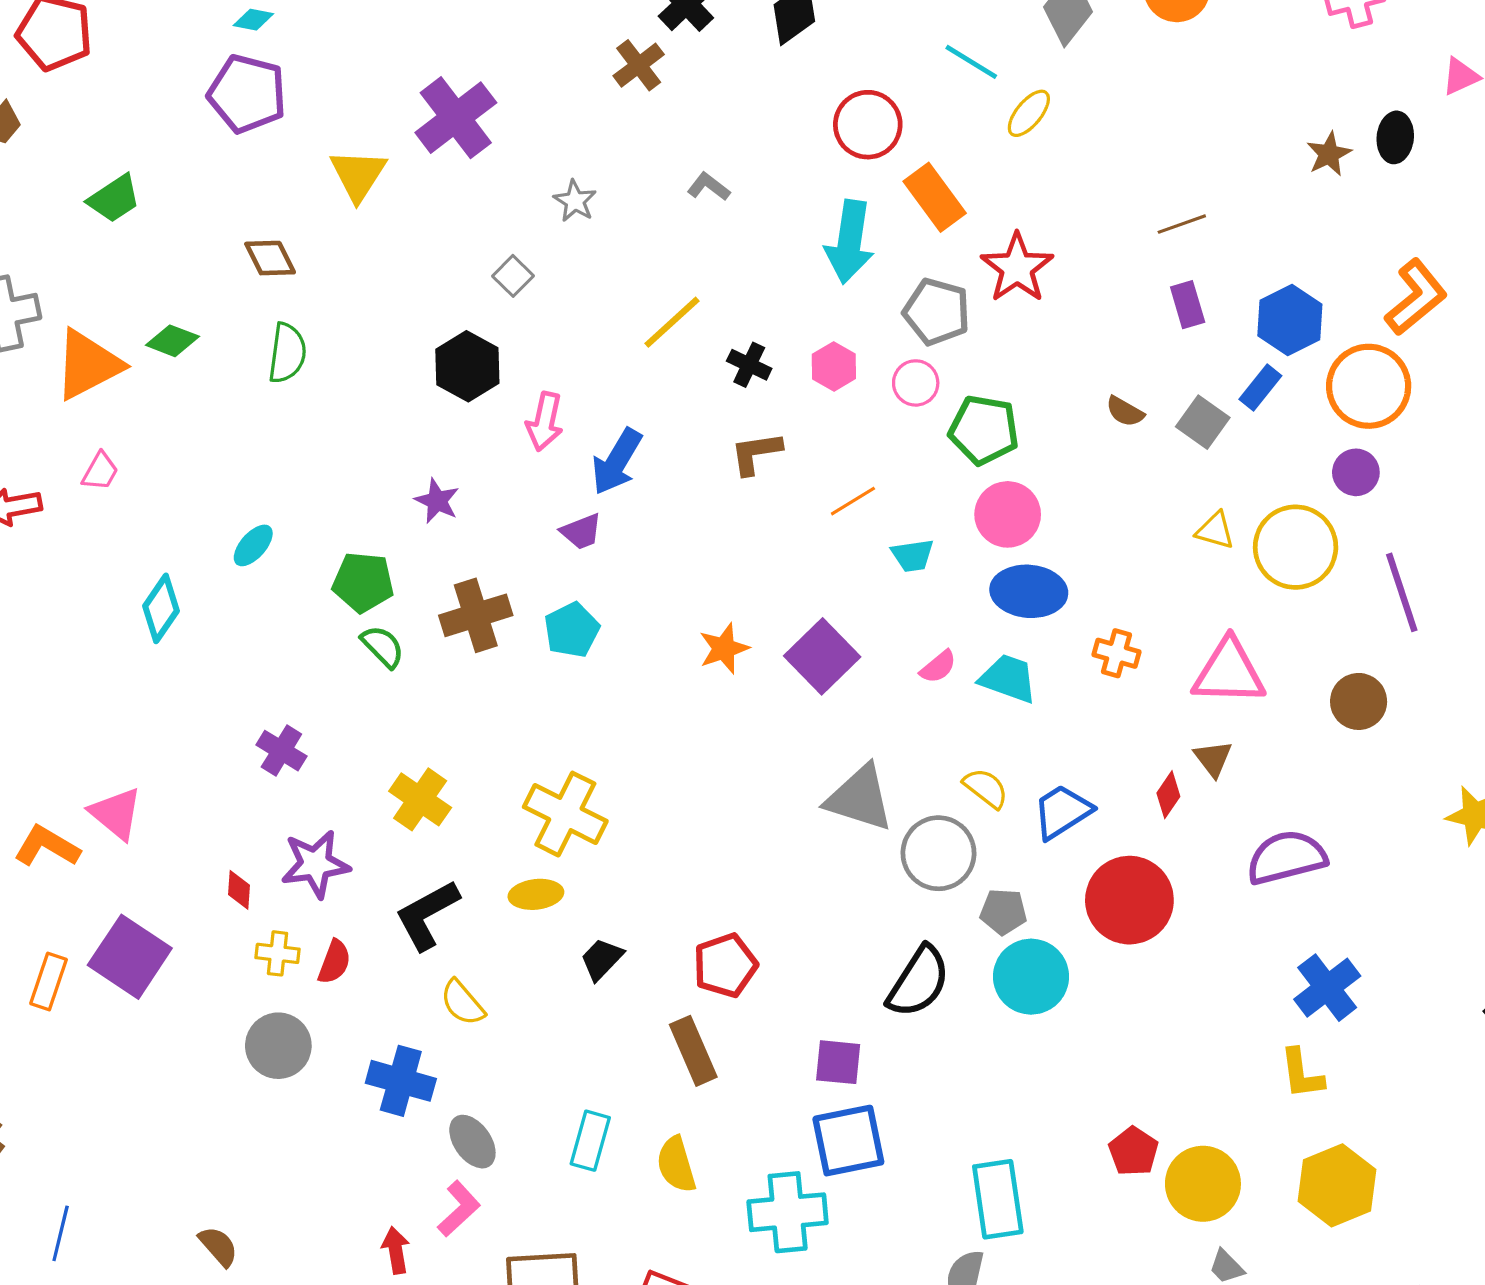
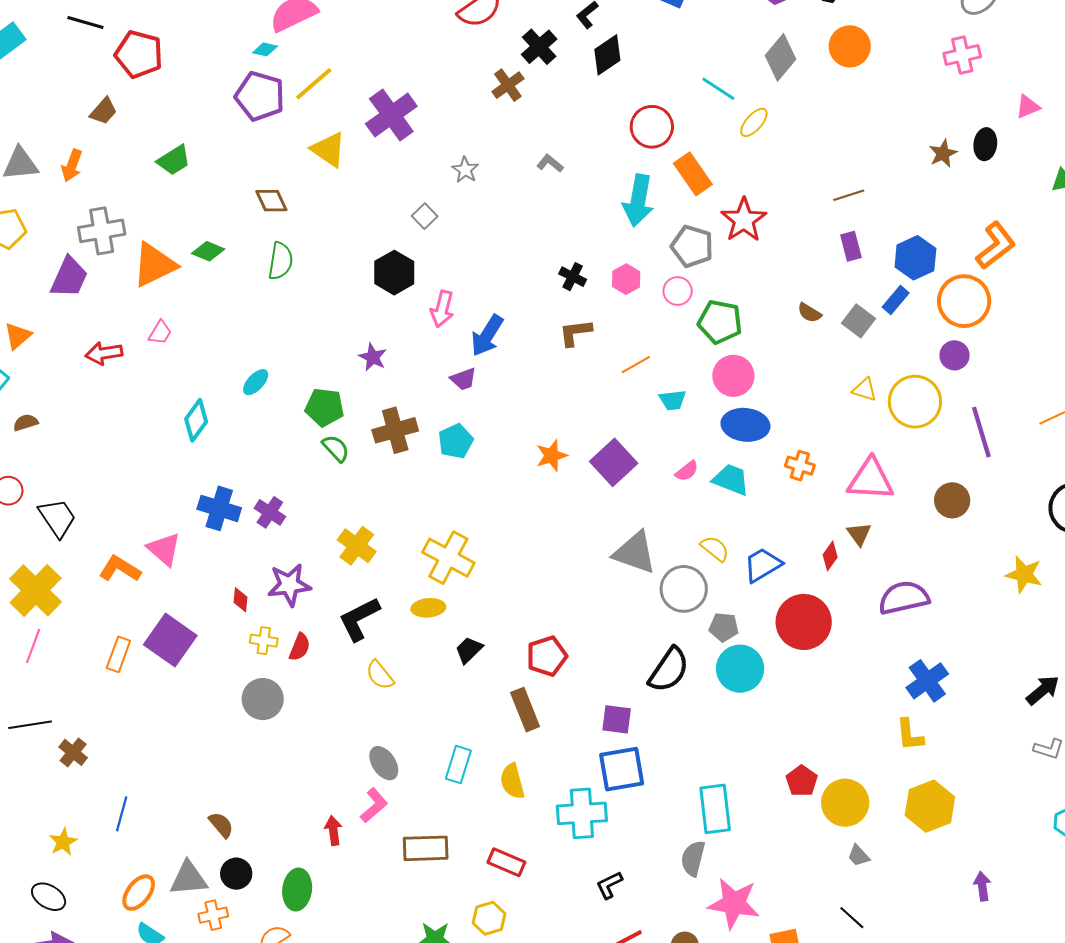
yellow triangle: (358, 175) -> (329, 150), turned -30
yellow line: (672, 322) -> (314, 84), moved
blue cross: (401, 1081) -> (219, 508), moved

